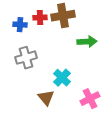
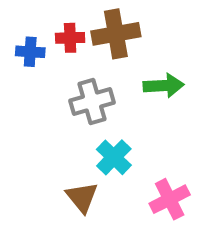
gray cross: (26, 58) -> (92, 102), moved

